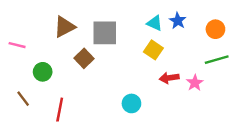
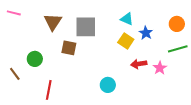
blue star: (178, 21) -> (146, 33), moved
brown triangle: (65, 27) -> (53, 22), turned -30
pink line: (17, 45) -> (14, 13), moved
brown square: (84, 58) -> (69, 48), turned -35
brown line: (23, 99) -> (15, 74), moved

